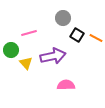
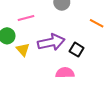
black square: (77, 35) -> (77, 50), moved

